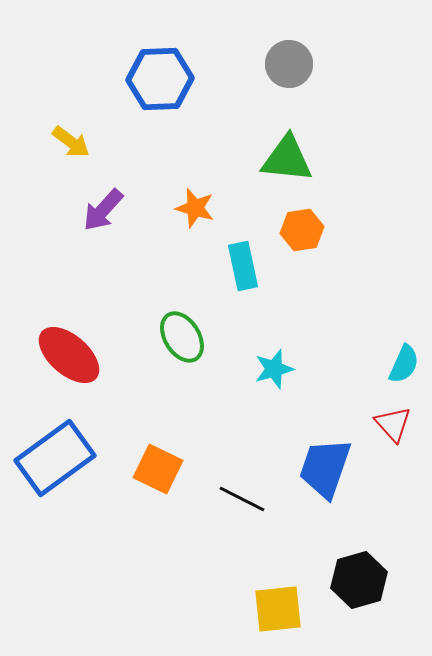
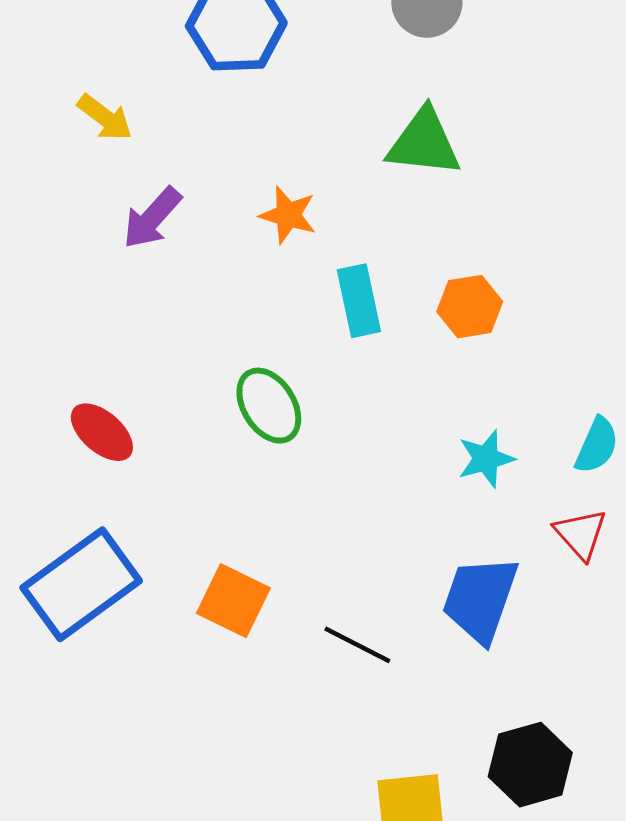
orange hexagon: (302, 230) -> (470, 307), moved
red ellipse: (69, 355) -> (102, 432), size x0.7
cyan star: (274, 369) -> (486, 459), moved

